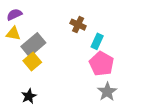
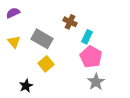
yellow triangle: (13, 34) -> (14, 42), moved, turned 40
gray rectangle: (33, 45) -> (42, 39), moved, turned 70
yellow square: (32, 61) -> (46, 64), moved

